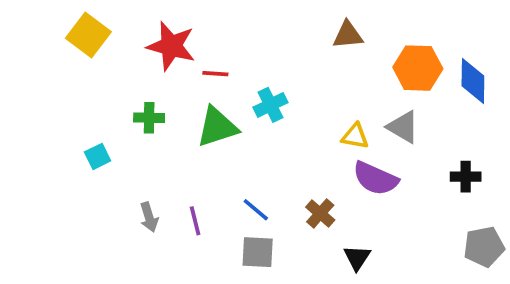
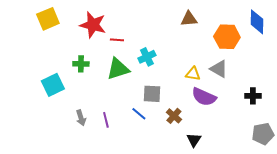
yellow square: (88, 35) -> (48, 19), turned 30
blue diamond: (473, 81) -> (257, 22), moved
cyan square: (98, 156) -> (53, 85), size x1.6
gray square: (258, 252) -> (152, 94), moved

